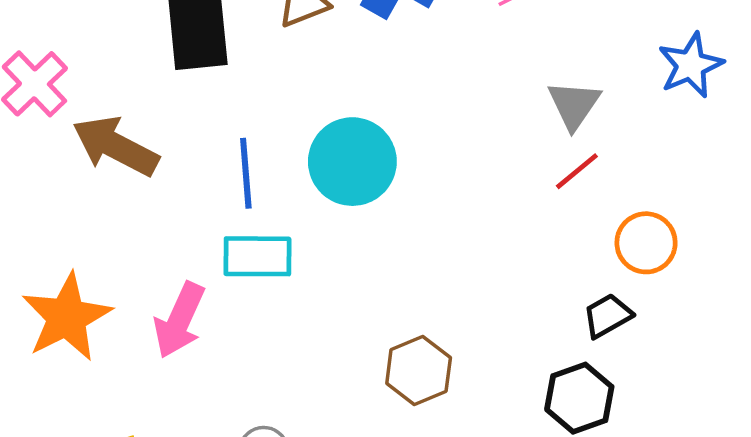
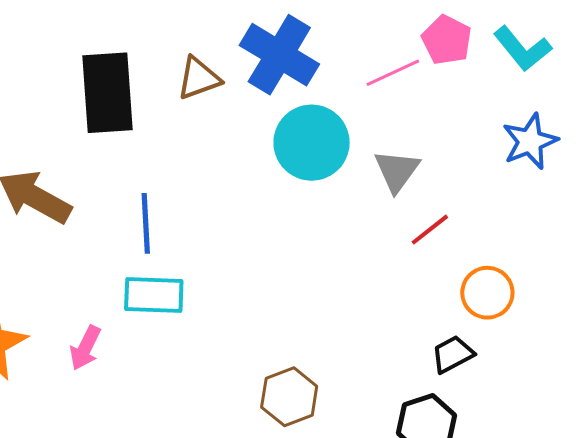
gray triangle: (574, 105) -> (397, 171), moved
cyan circle: (352, 162) -> (312, 143), moved
pink arrow: (179, 320) -> (85, 348), size x0.7

